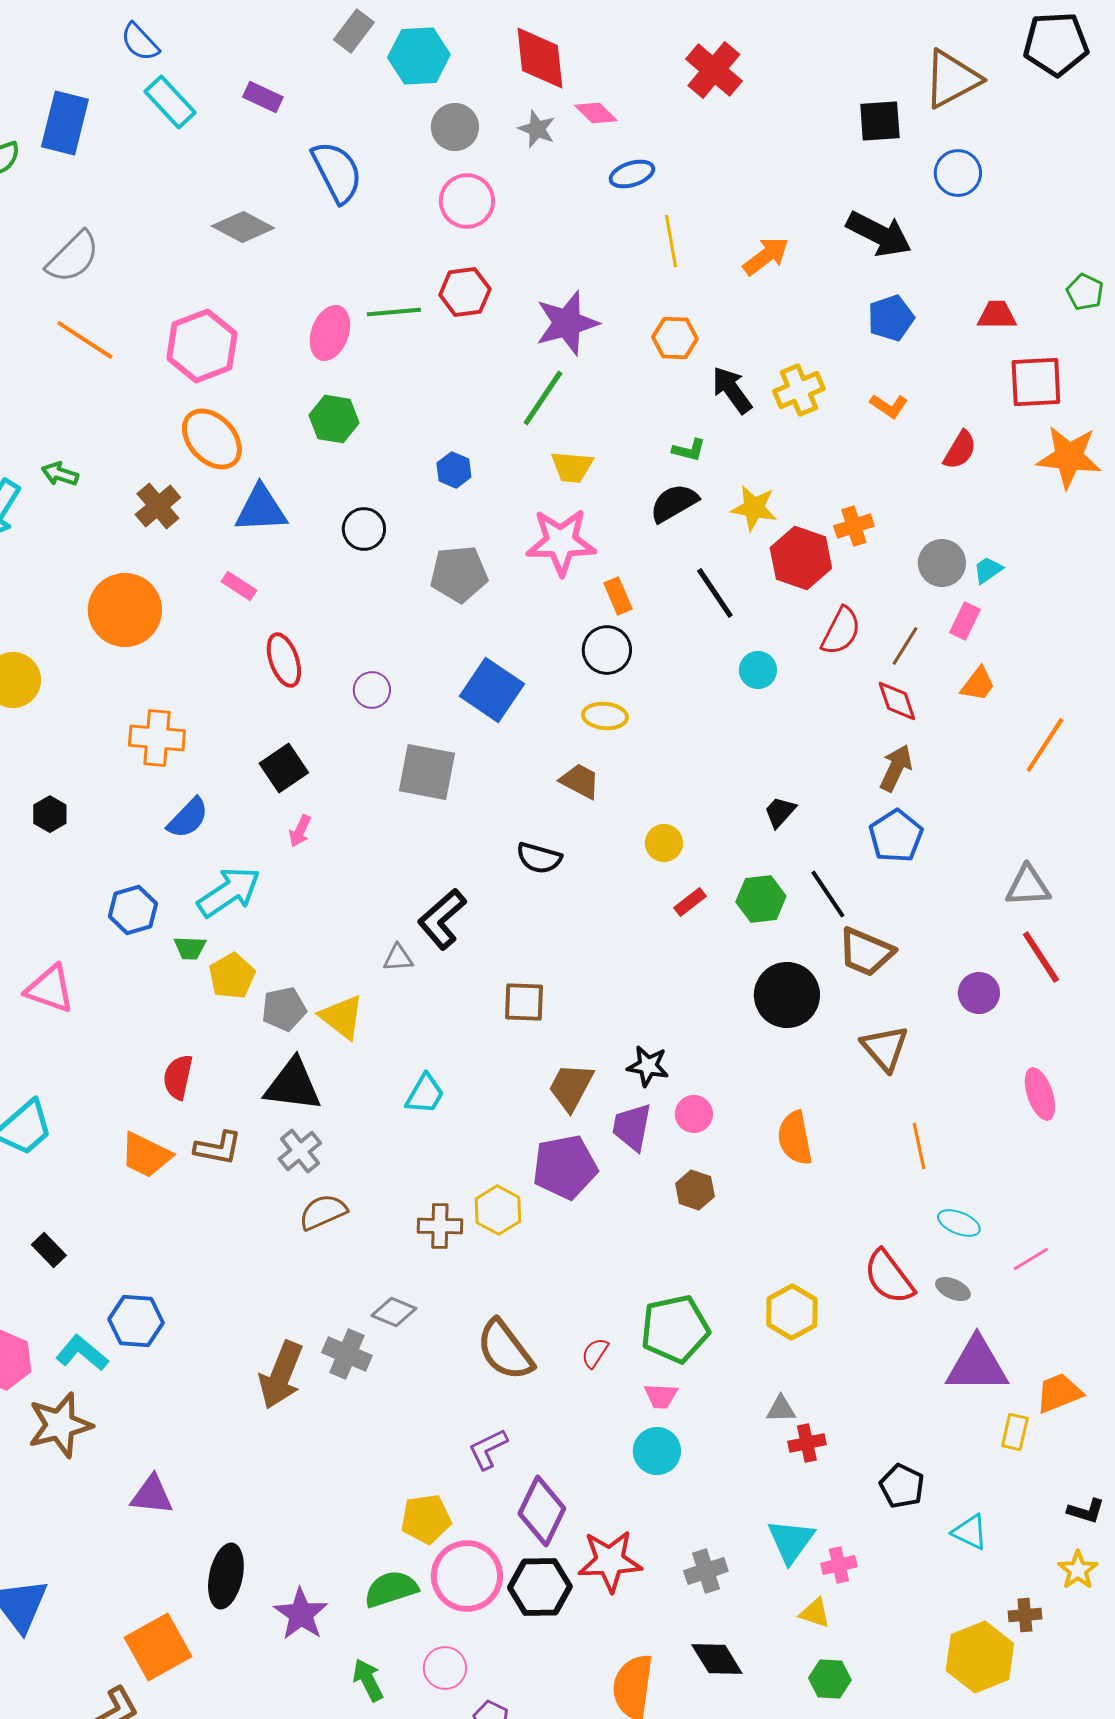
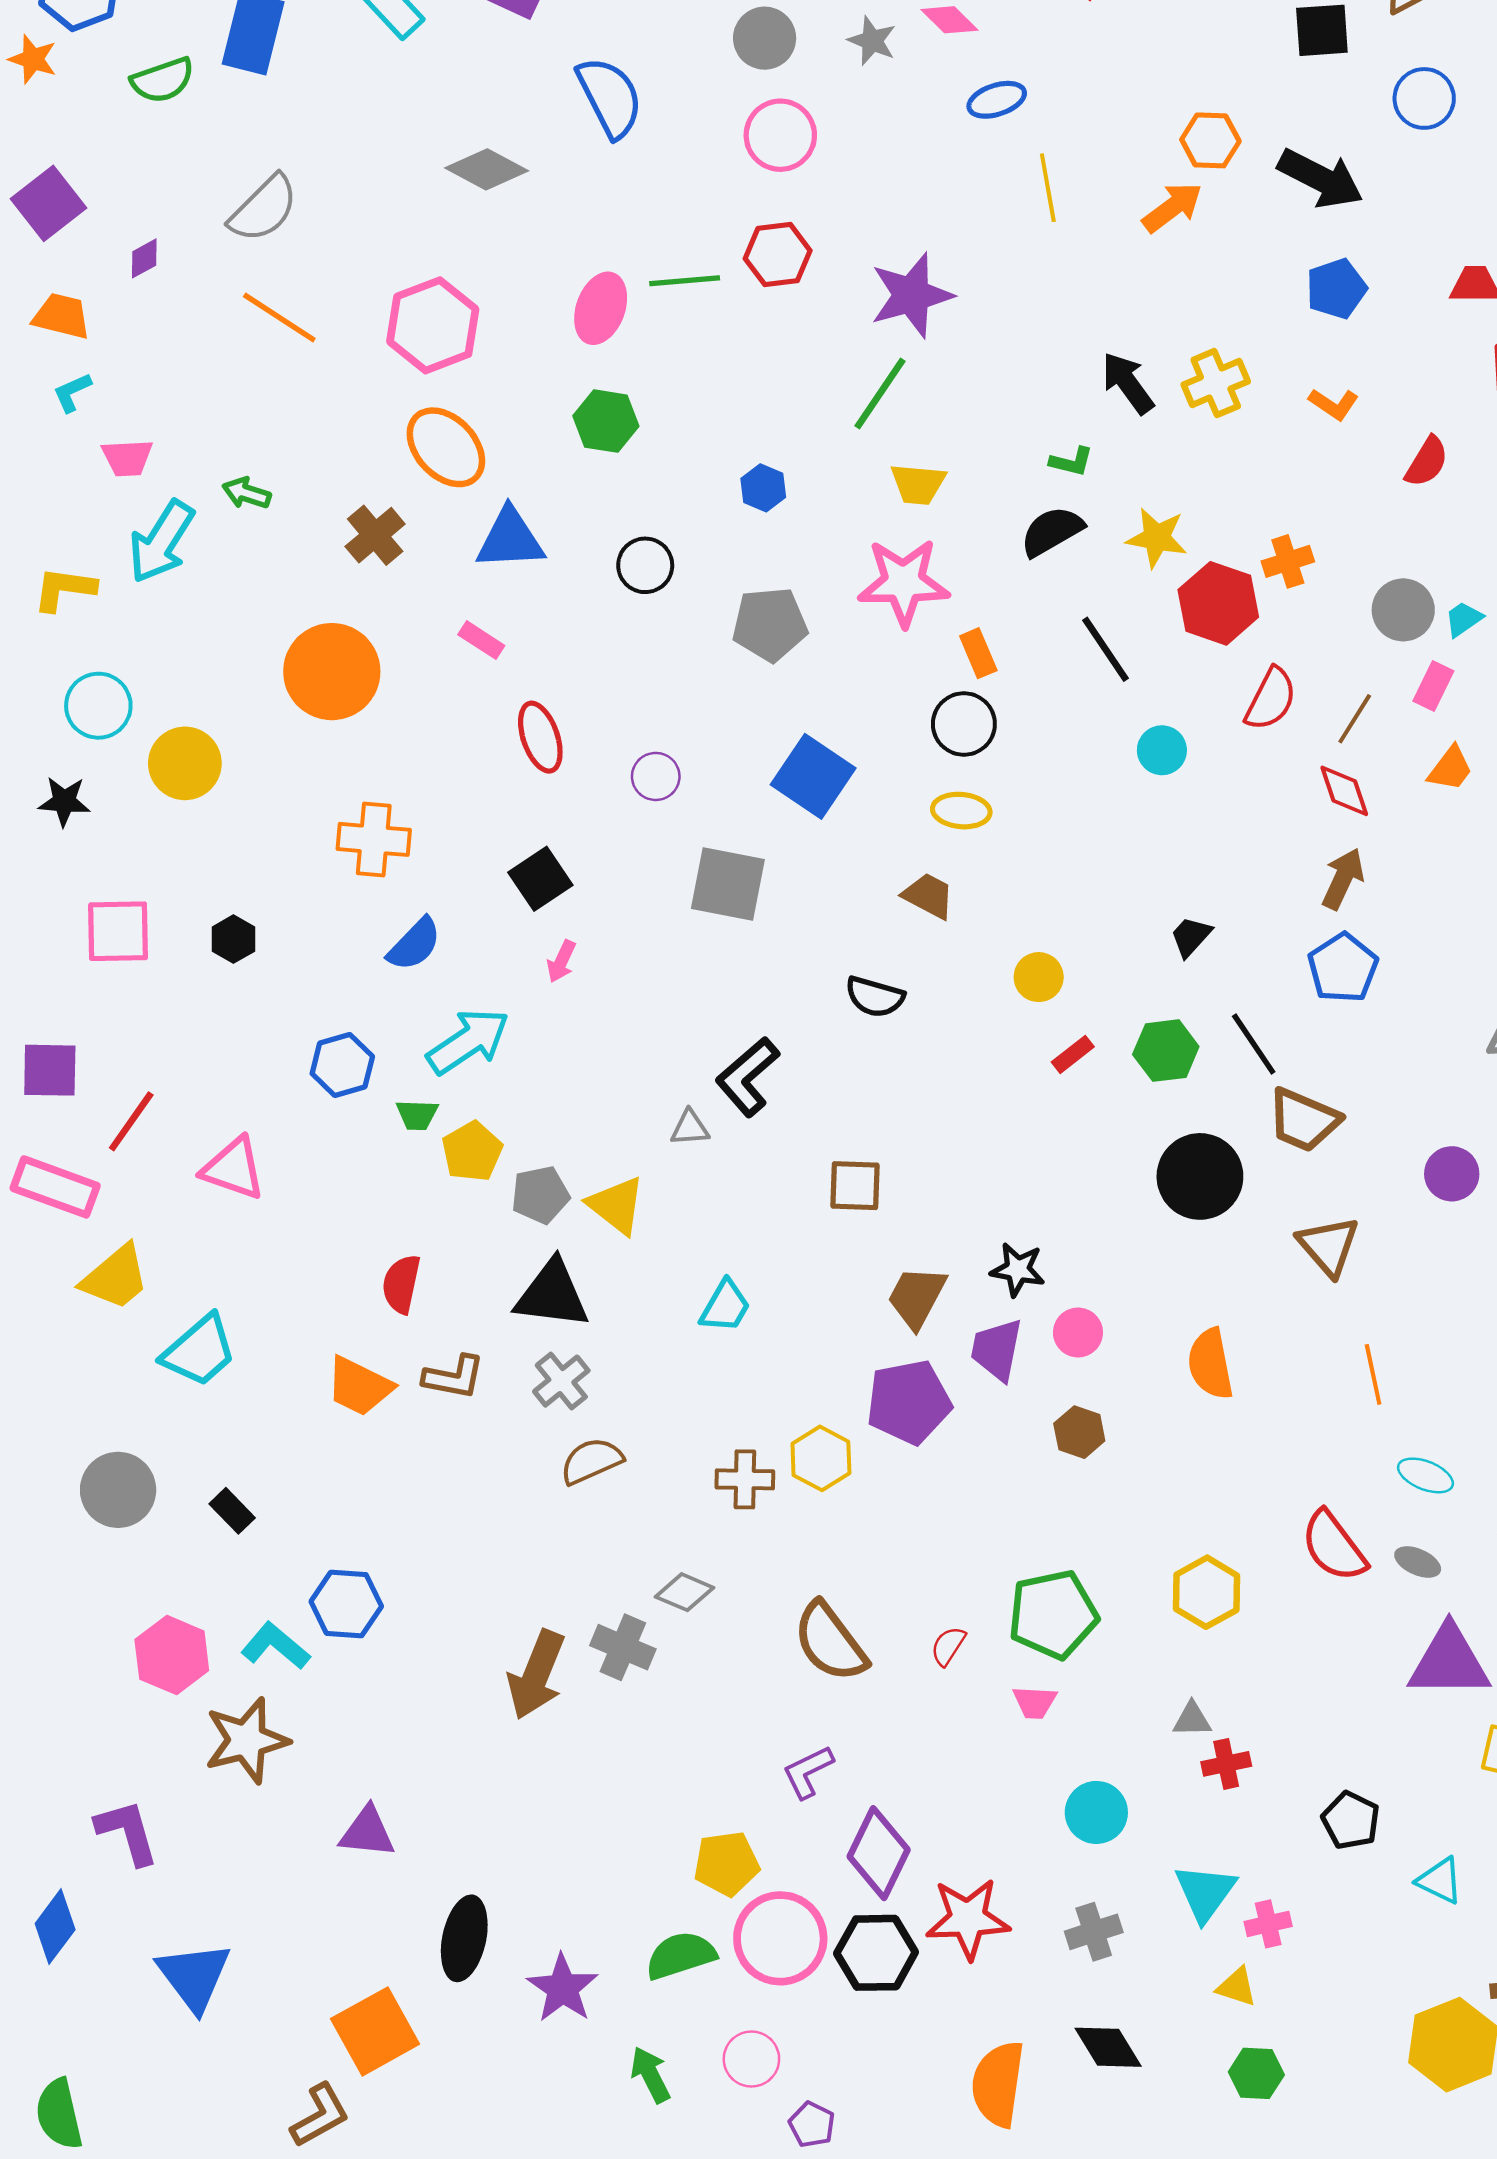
orange hexagon: (675, 338) -> (1210, 140), moved
cyan circle: (657, 1451) -> (1096, 1812), moved

